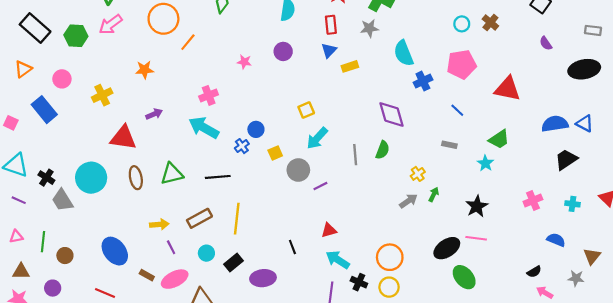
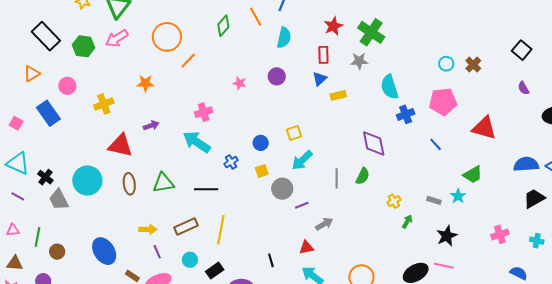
blue circle: (256, 129) -> (261, 143), moved
gray rectangle: (449, 145) -> (434, 200), moved
gray arrow: (408, 201) -> (324, 224), moved

